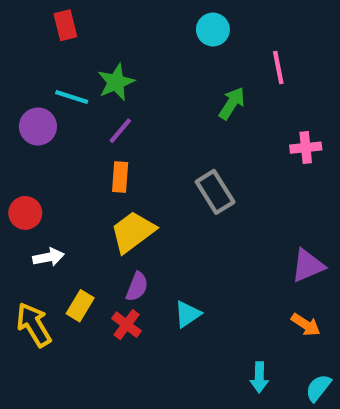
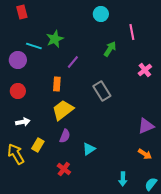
red rectangle: (65, 25) -> (22, 12), moved
purple line: (120, 131) -> (73, 62), moved
pink cross: (306, 148) -> (145, 70), turned -32
red circle: (25, 213) -> (18, 91), moved
red cross: (126, 325) -> (64, 169), moved

